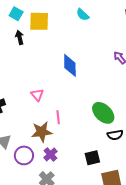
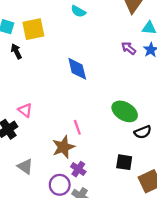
pink triangle: (37, 95) -> (25, 110), moved
purple circle: (24, 155) -> (60, 185), moved
black square: (92, 158) -> (124, 162), turned 35

